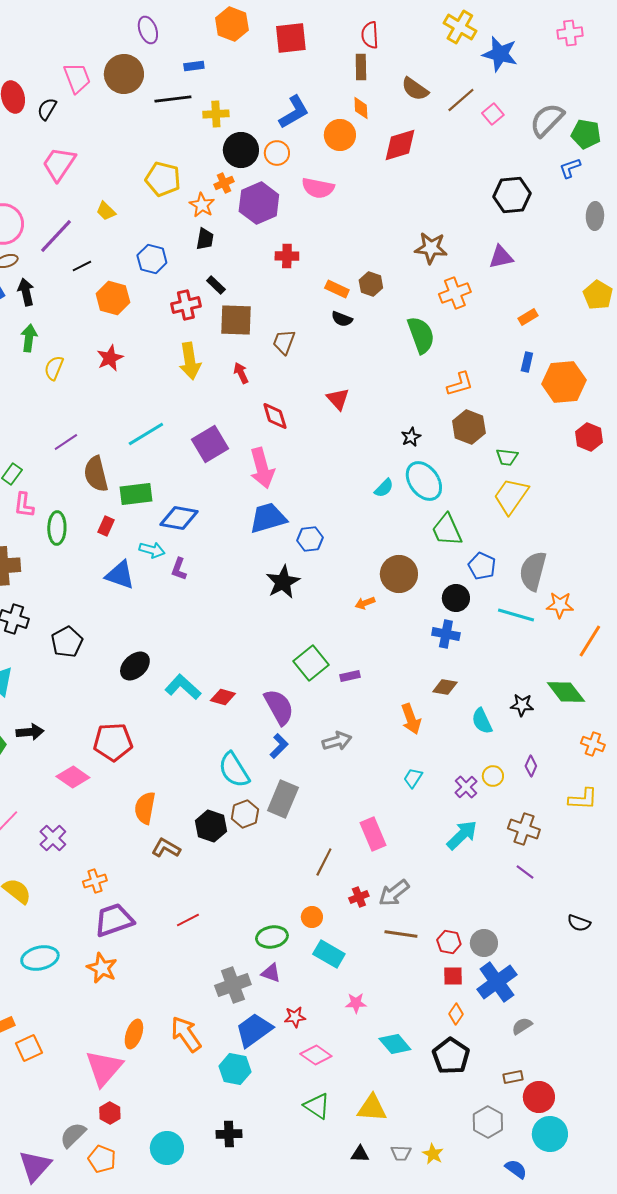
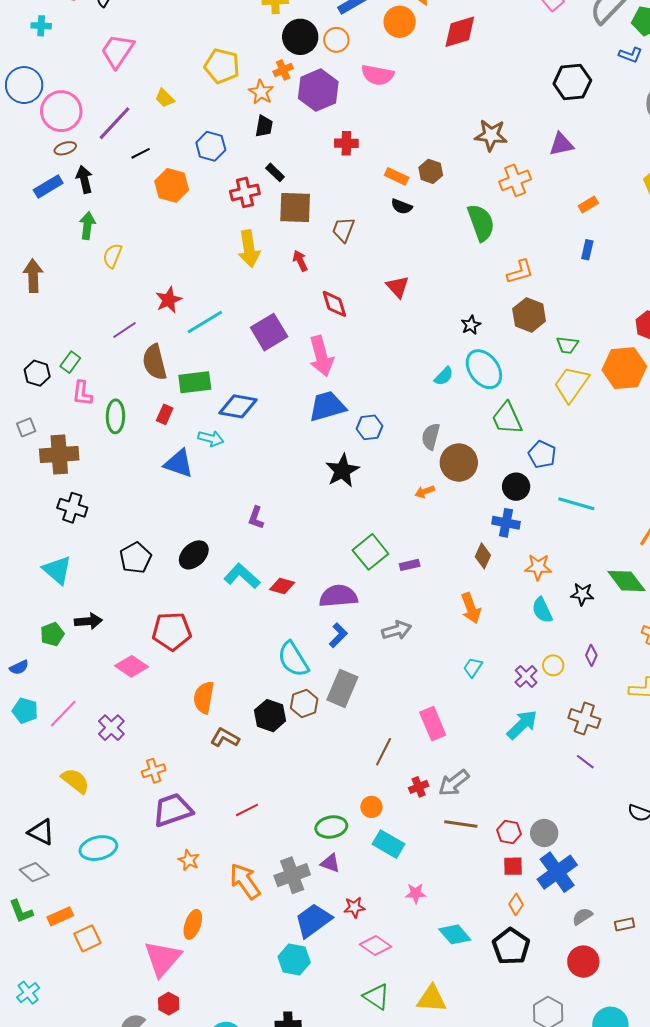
blue L-shape: (570, 168) -> (631, 55), turned -140
red star: (110, 358) -> (169, 300), moved
orange hexagon: (564, 382) -> (624, 368), moved
purple L-shape: (179, 569) -> (256, 518), moved
gray semicircle: (533, 571) -> (431, 436), moved, size x0.7
orange star: (560, 605) -> (538, 567), moved
black pentagon: (67, 642) -> (136, 558), moved
brown diamond: (445, 687) -> (483, 556), moved, turned -75
purple semicircle: (279, 707) -> (338, 596), turned -66
orange star: (102, 968) -> (189, 860), moved, size x0.7
orange arrow: (186, 1034) -> (245, 881), moved
brown rectangle: (513, 1077) -> (624, 924), moved
red circle: (539, 1097) -> (583, 962), moved

